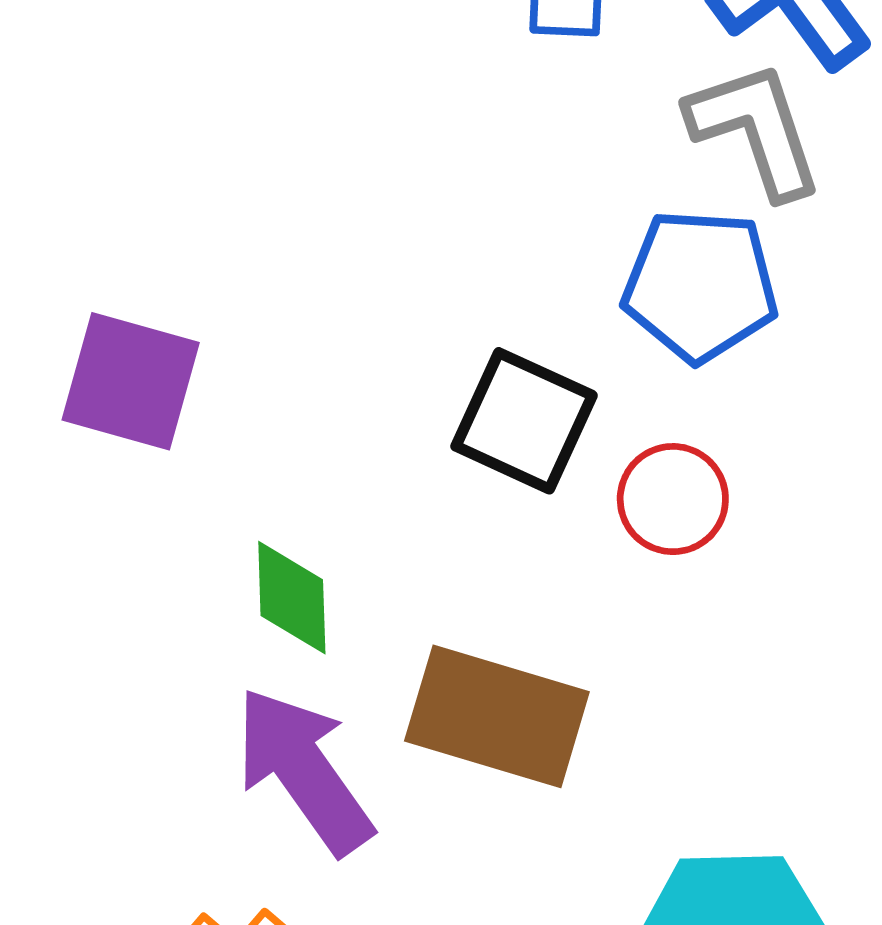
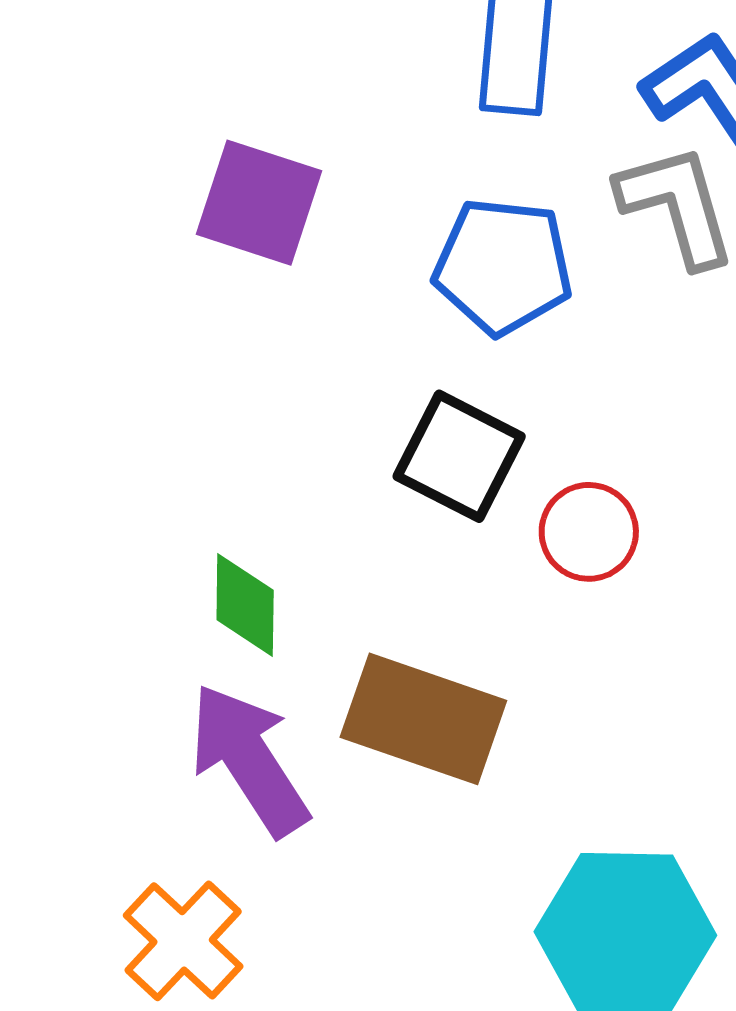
blue pentagon: (700, 286) -> (503, 266), moved
purple square: (131, 381) -> (259, 203), moved

